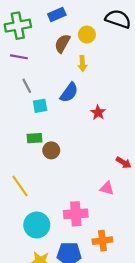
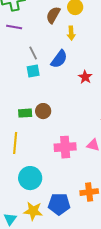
gray line: (27, 86) -> (33, 53), moved
green rectangle: (35, 138) -> (25, 113), moved
yellow line: (20, 186) -> (15, 143), turned 40
pink cross: (76, 214) -> (65, 147), moved

